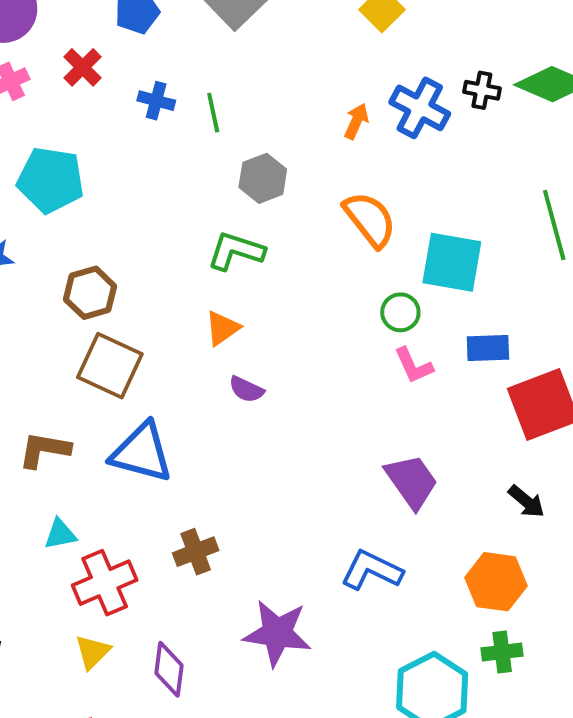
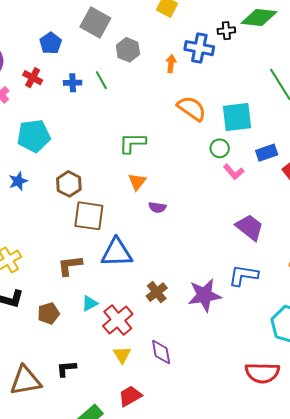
gray hexagon: (263, 178) -> (128, 50), moved
purple star: (277, 633) -> (204, 295), moved

